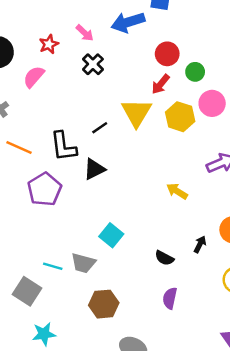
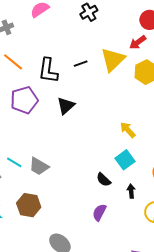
black triangle: (94, 169) -> (66, 106), moved, turned -30
cyan square: (111, 235) -> (125, 160), moved
black arrow: (200, 244) -> (131, 191), moved, turned -48
brown hexagon: (104, 304) -> (29, 205), moved

